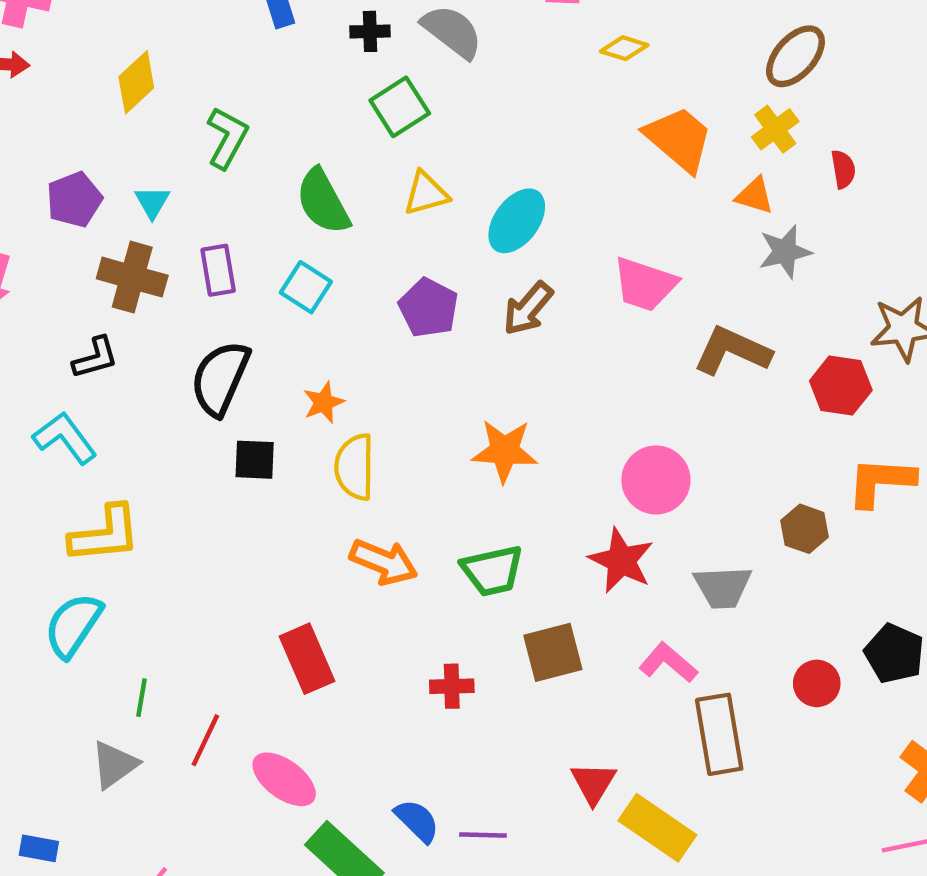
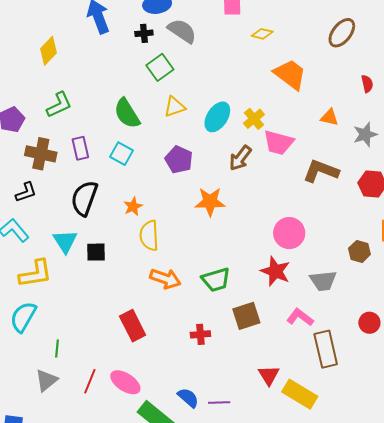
yellow diamond: (136, 82) -> (48, 51), moved
yellow cross: (775, 129) -> (254, 119), moved
green L-shape: (227, 138) -> (59, 105), moved, turned 40
orange triangle: (755, 196) -> (329, 117), moved
cyan triangle: (152, 202) -> (65, 241), moved, size x1.5
gray star: (785, 252) -> (365, 134), moved
brown arrow: (528, 309) -> (240, 158), moved
orange star: (505, 451) -> (210, 202), moved
black square: (255, 460) -> (96, 252), moved
red line: (205, 740) -> (90, 381), moved

